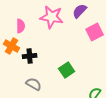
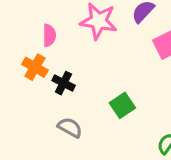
black cross: (30, 56) -> (64, 83), turned 32

